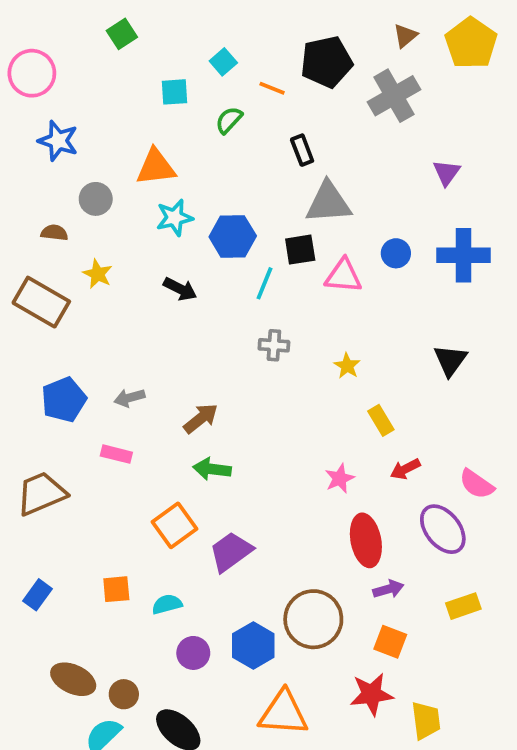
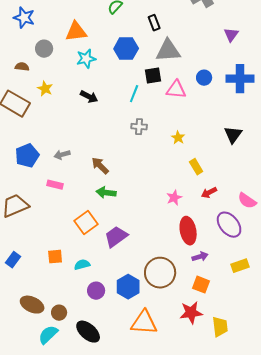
blue hexagon: (233, 236) -> (126, 49), moved
brown arrow: (201, 418) -> (100, 166), turned -96

